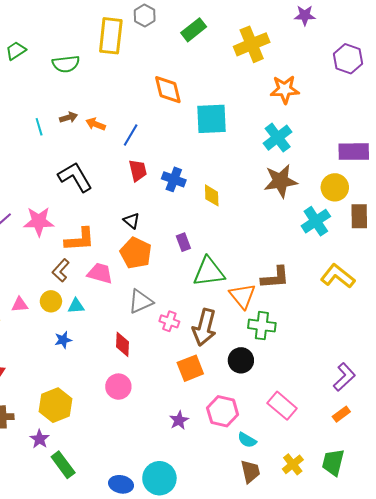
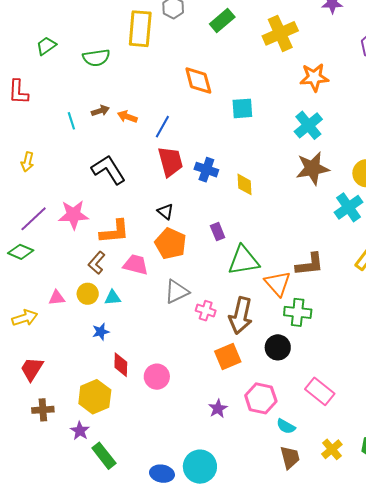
cyan square: (212, 119) -> (242, 108), size x0.7
red trapezoid: (138, 170) -> (170, 162), size x1.4
red diamond: (122, 344) -> (121, 365), moved

